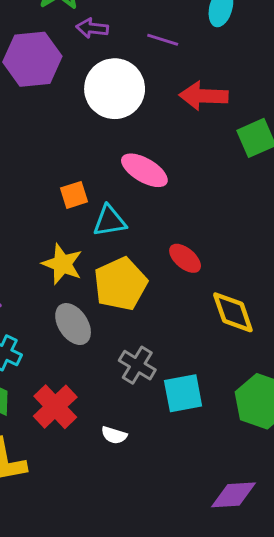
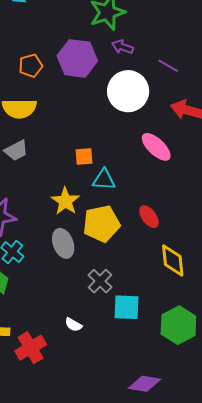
pink ellipse: (144, 170) -> (156, 147), moved
red cross: (55, 407) -> (31, 348), moved

